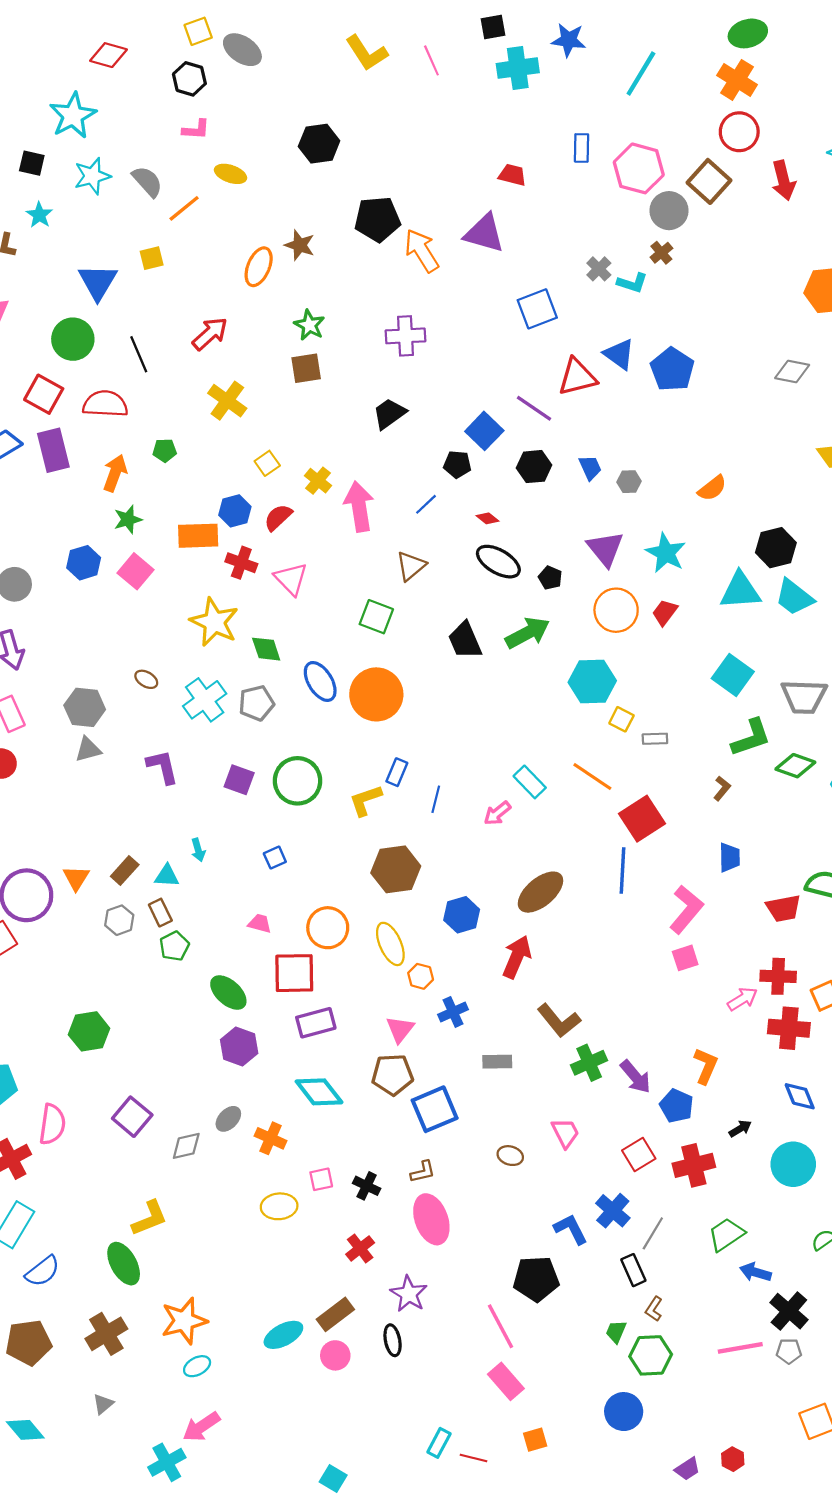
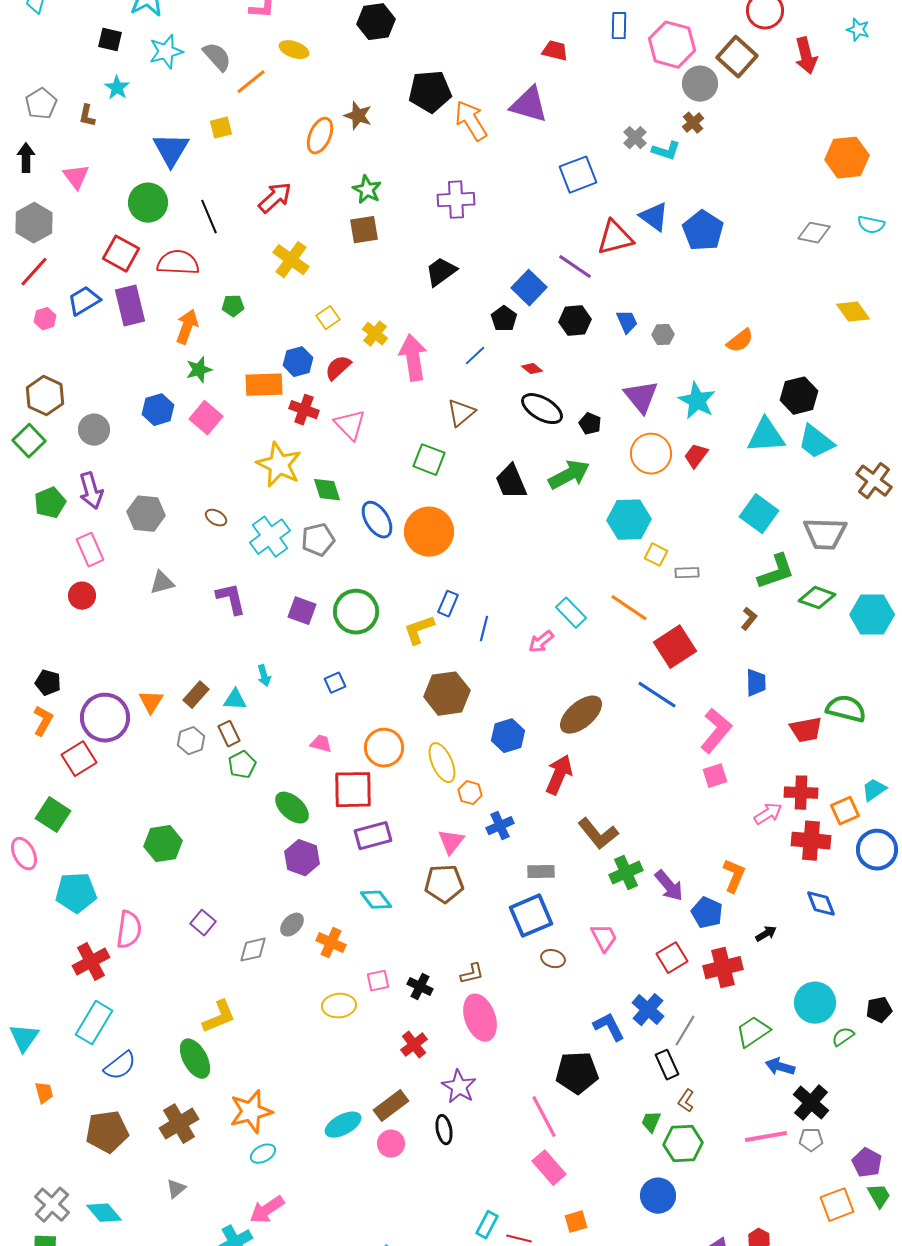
black pentagon: (457, 464) -> (504, 319), turned 30
gray hexagon: (85, 707) -> (146, 514), moved
blue line: (623, 870) -> (657, 695), turned -60
cyan diamond: (319, 1092) -> (376, 900), size x0.7
blue square: (435, 1109) -> (531, 916), moved
purple square: (132, 1117) -> (203, 923), size x0.7
cyan circle: (793, 1164) -> (815, 1003), moved

